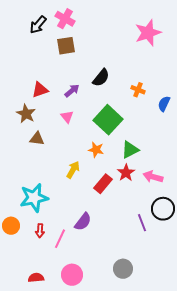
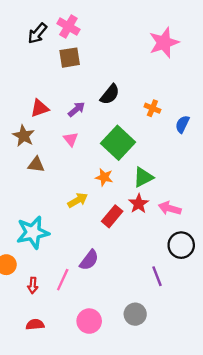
yellow arrow: (73, 170) -> (78, 200), turned 30
purple line: (142, 223) -> (157, 276), moved
red arrow: (40, 231) -> (33, 285), moved
pink circle: (72, 275) -> (89, 321), moved

